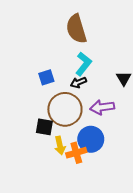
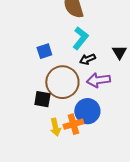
black arrow: (78, 83) -> (87, 59), moved
yellow arrow: (60, 145) -> (55, 127), moved

